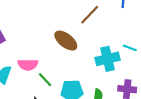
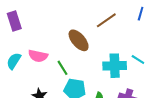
green line: (45, 80) -> (63, 68), moved

